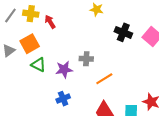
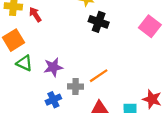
black cross: (123, 32) -> (99, 22), moved
gray cross: (86, 59) -> (76, 87), moved

